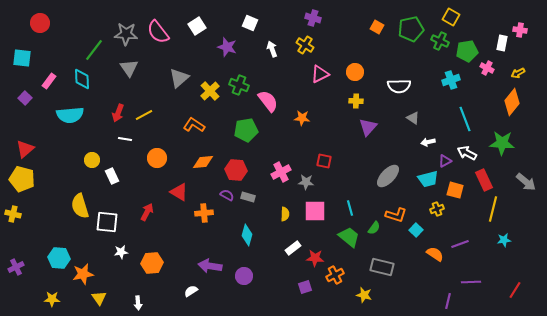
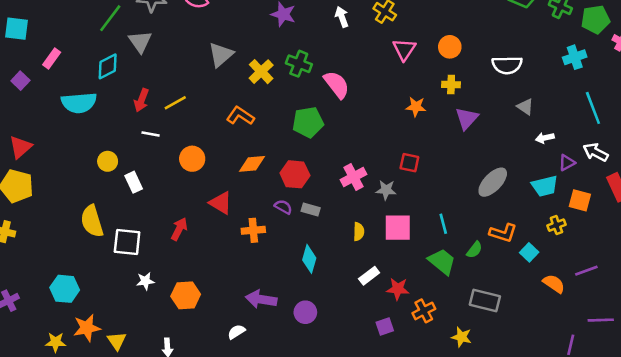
gray triangle: (129, 68) -> (140, 42), moved
pink triangle: (320, 74) -> (404, 49), turned -30
cyan diamond: (82, 79) -> (108, 66), moved, turned 65
orange star: (302, 118) -> (416, 107), moved
orange star: (83, 274) -> (87, 328), moved

